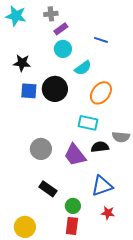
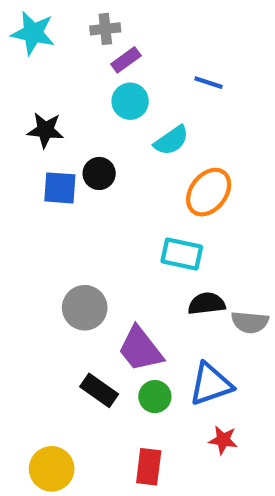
black circle: (55, 89) -> (99, 173), moved, size x0.6
gray semicircle: (121, 137) -> (250, 322), moved
purple trapezoid: (75, 155) -> (140, 349), moved
green circle: (73, 206) -> (155, 397), moved

